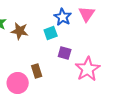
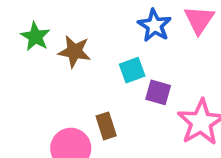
cyan square: (51, 33) -> (132, 70), moved

